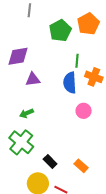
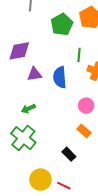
blue semicircle: (70, 83) -> (60, 77), moved
black rectangle: (50, 162) -> (69, 154), moved
orange rectangle: (81, 166) -> (84, 131), moved

